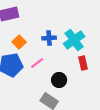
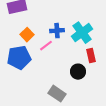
pink line: (37, 63) -> (46, 46), moved
black circle: (59, 80) -> (78, 72), moved

